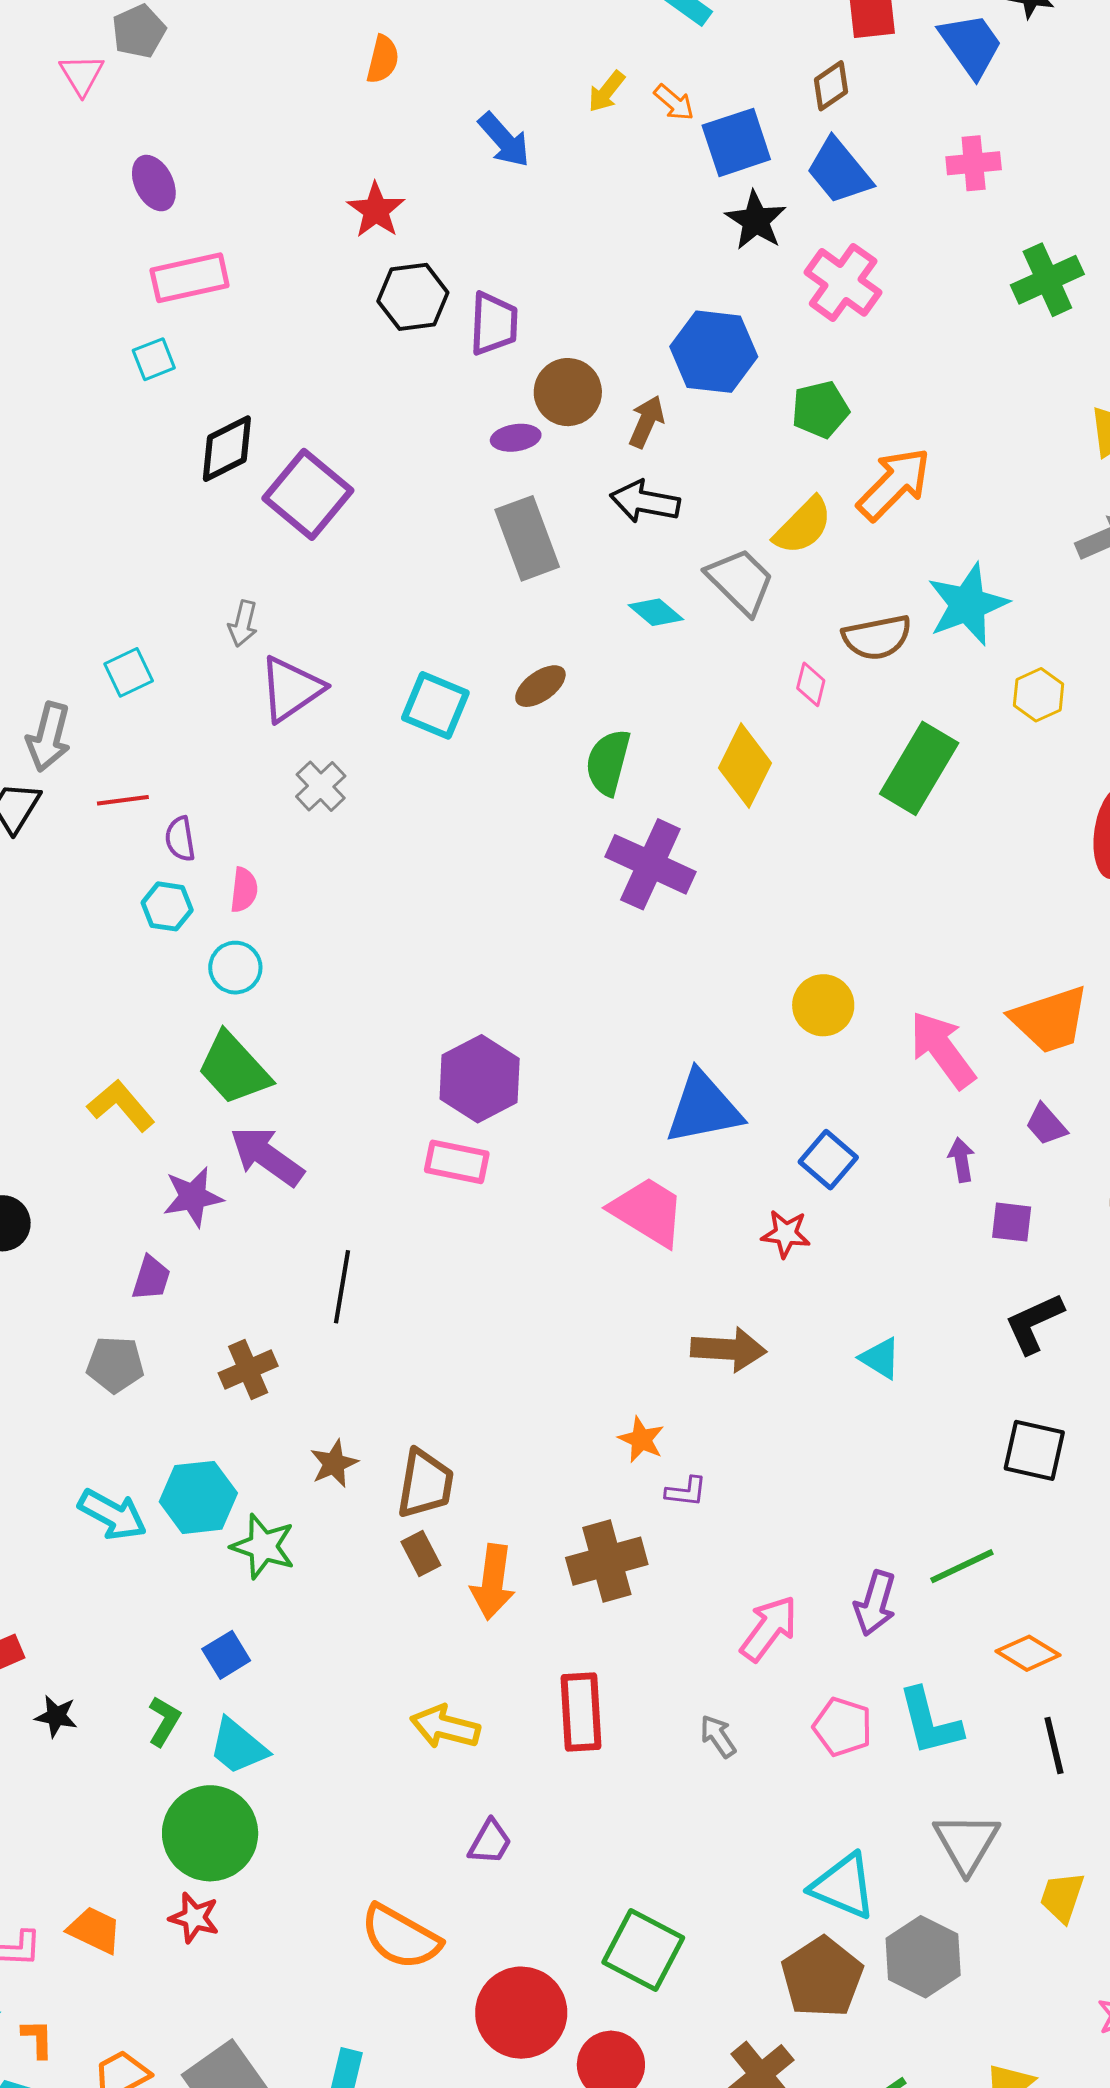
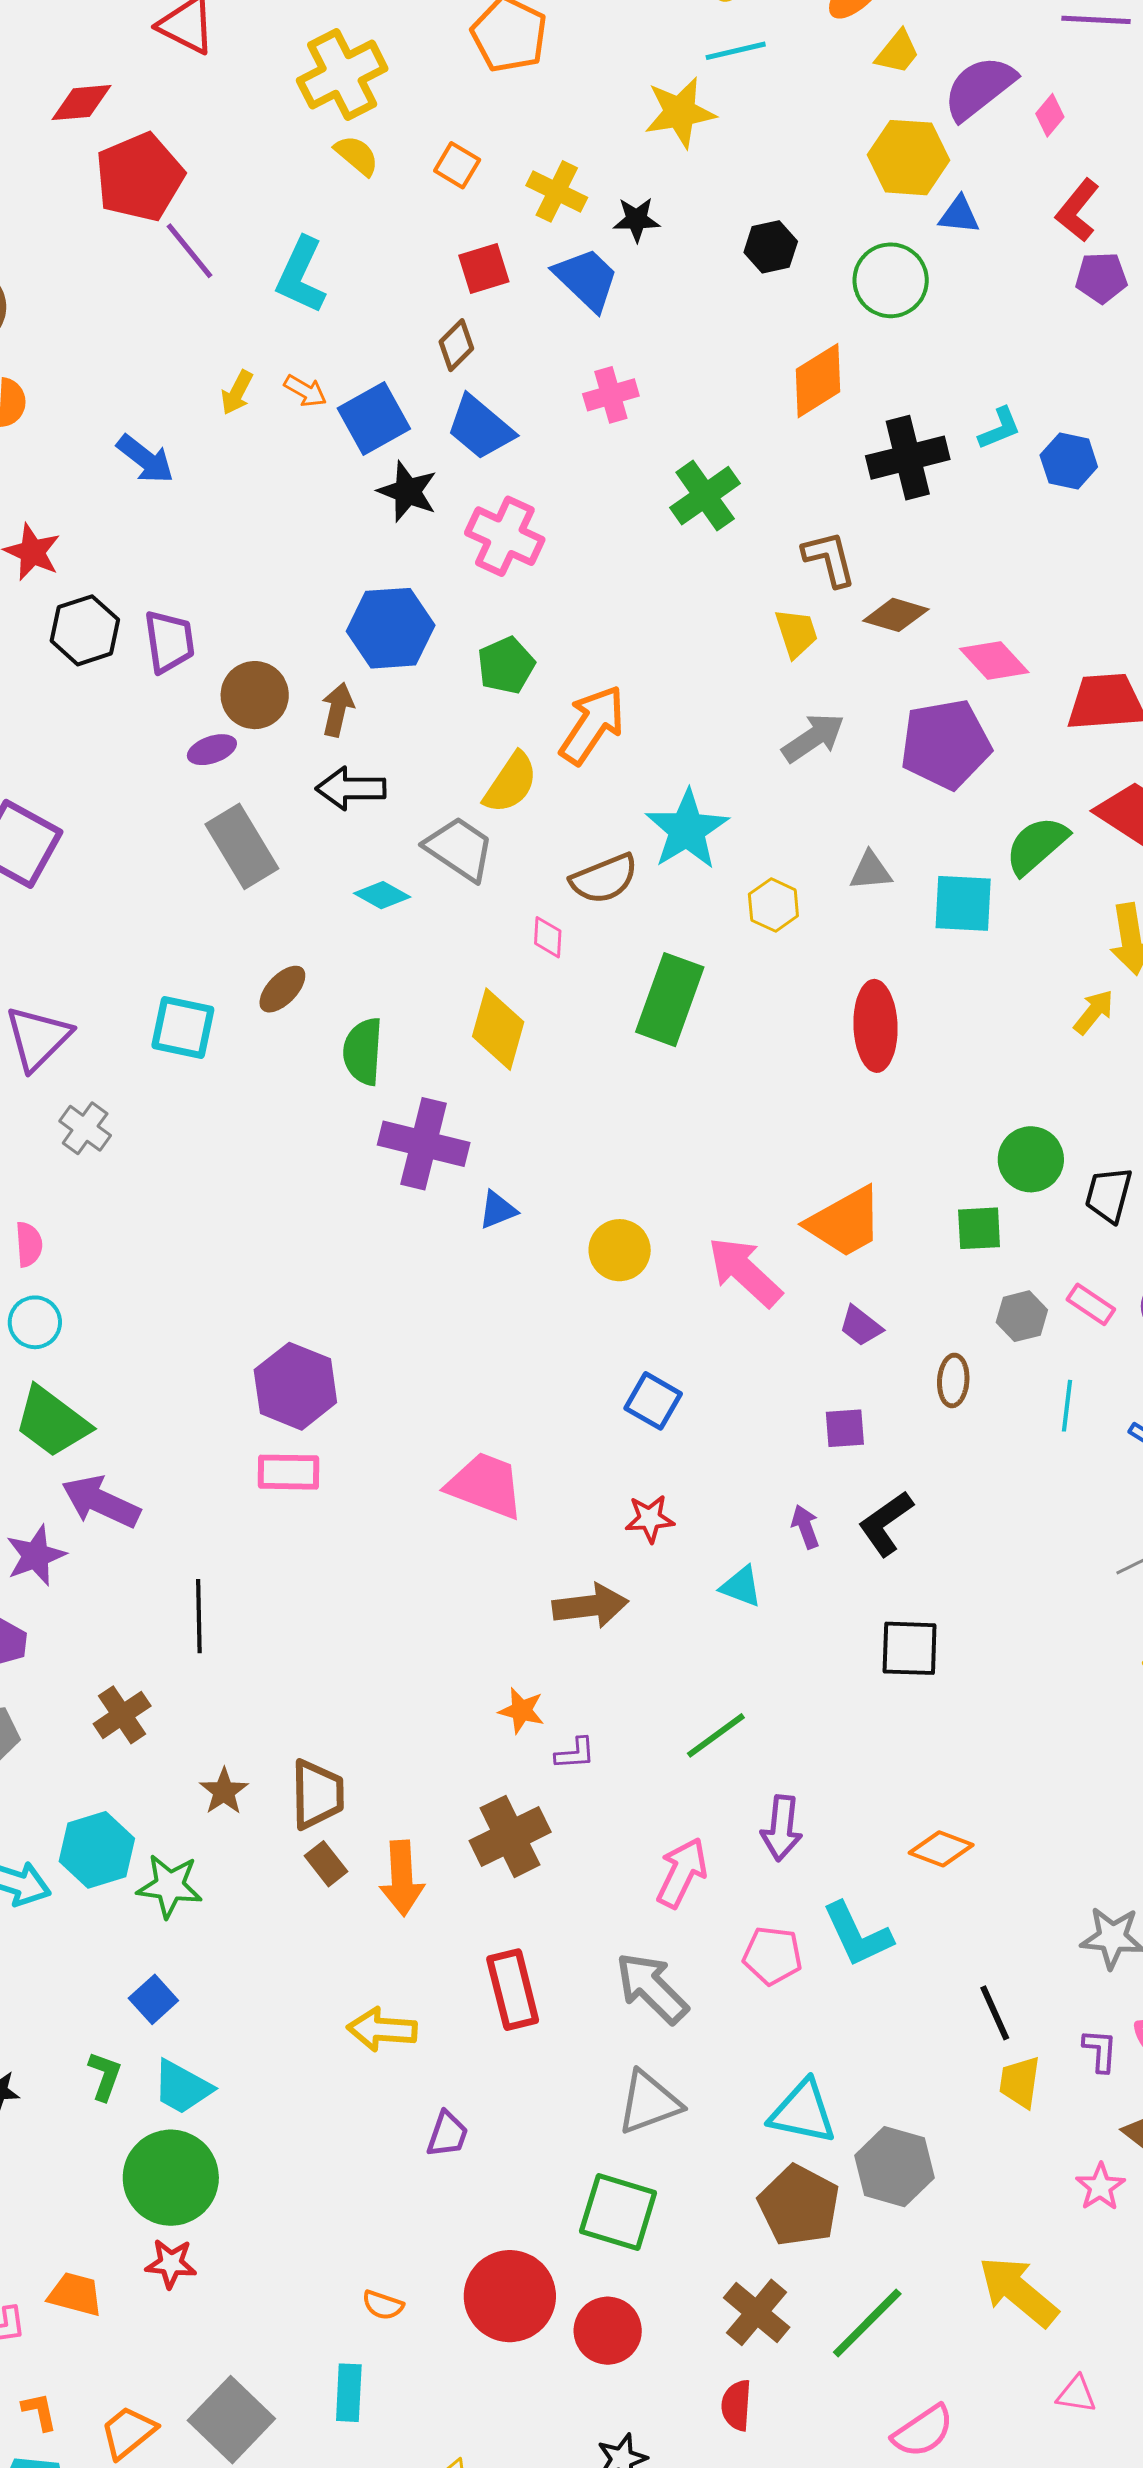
blue triangle: (703, 1108) -> (498, 1210), moved, size x0.5
purple arrow: (961, 1160) -> (805, 1527), moved
red star: (786, 1234) -> (650, 1519), moved
green line: (962, 1566) -> (716, 1735), moved
gray arrow: (718, 1736) -> (652, 1988), size x1.8
black line: (1054, 1745) -> (995, 2013), moved
gray triangle: (966, 1843) -> (649, 2103), moved, turned 50
orange semicircle: (401, 1937) -> (383, 2305), moved, size x0.5

